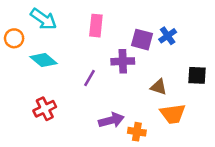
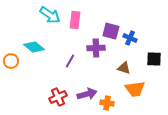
cyan arrow: (44, 19) -> (50, 15), moved
blue cross: (168, 36) -> (130, 38), moved, turned -32
orange circle: (14, 38) -> (11, 61), moved
red cross: (45, 109) -> (58, 97), moved

